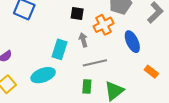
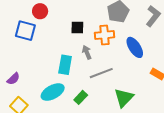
orange cross: (103, 25) -> (105, 35), turned 30
green rectangle: (87, 87) -> (81, 97), moved, turned 48

